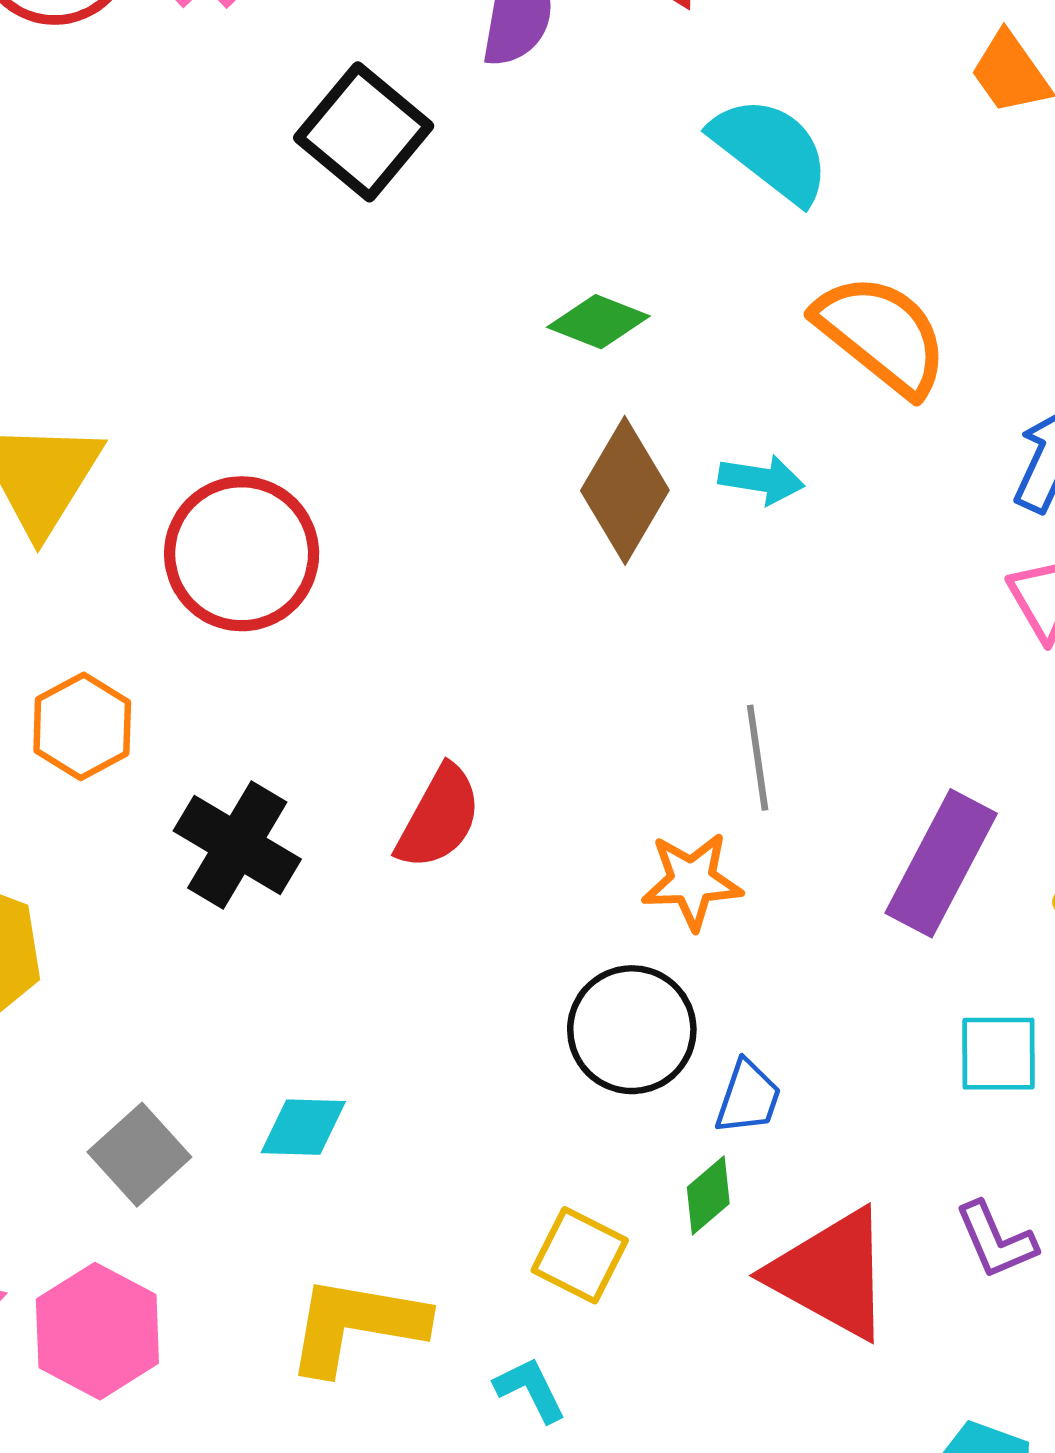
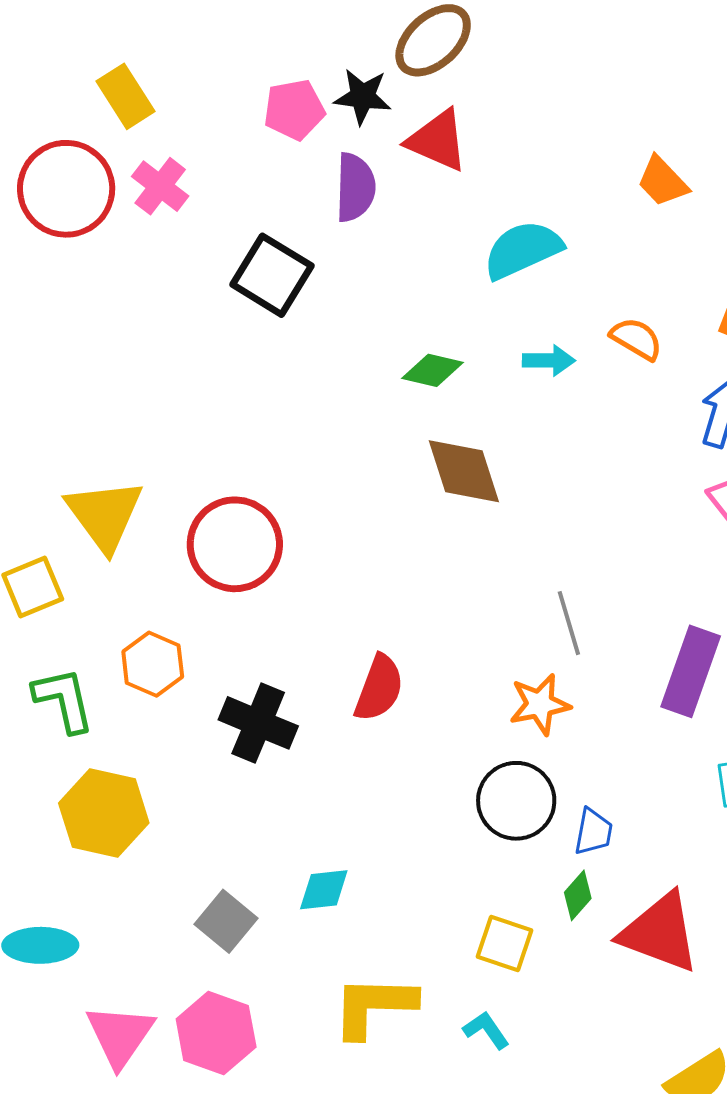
cyan semicircle: (771, 150) -> (523, 250), turned -54
orange semicircle: (882, 335) -> (636, 339), moved, size x0.6
cyan arrow: (761, 479) -> (549, 360), moved
brown diamond: (625, 490) -> (464, 471), turned -40

